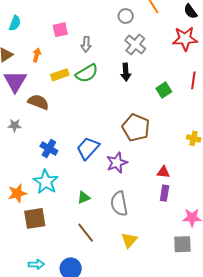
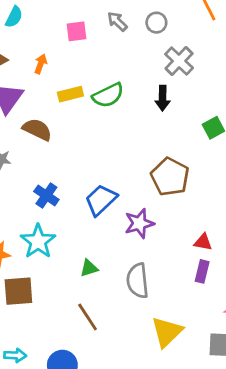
gray circle: (126, 16) -> (156, 23), moved
gray arrow: (86, 44) -> (117, 21), moved, turned 126
yellow triangle: (129, 240) -> (167, 332), moved, size x1.4

